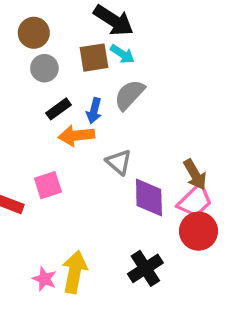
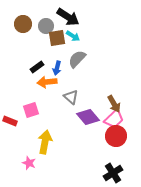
gray circle: (44, 68) -> (46, 26), moved
purple diamond: (149, 197) -> (88, 117), turned -40
black cross: (145, 268) -> (113, 173), moved
yellow arrow: (75, 272) -> (45, 142), moved

